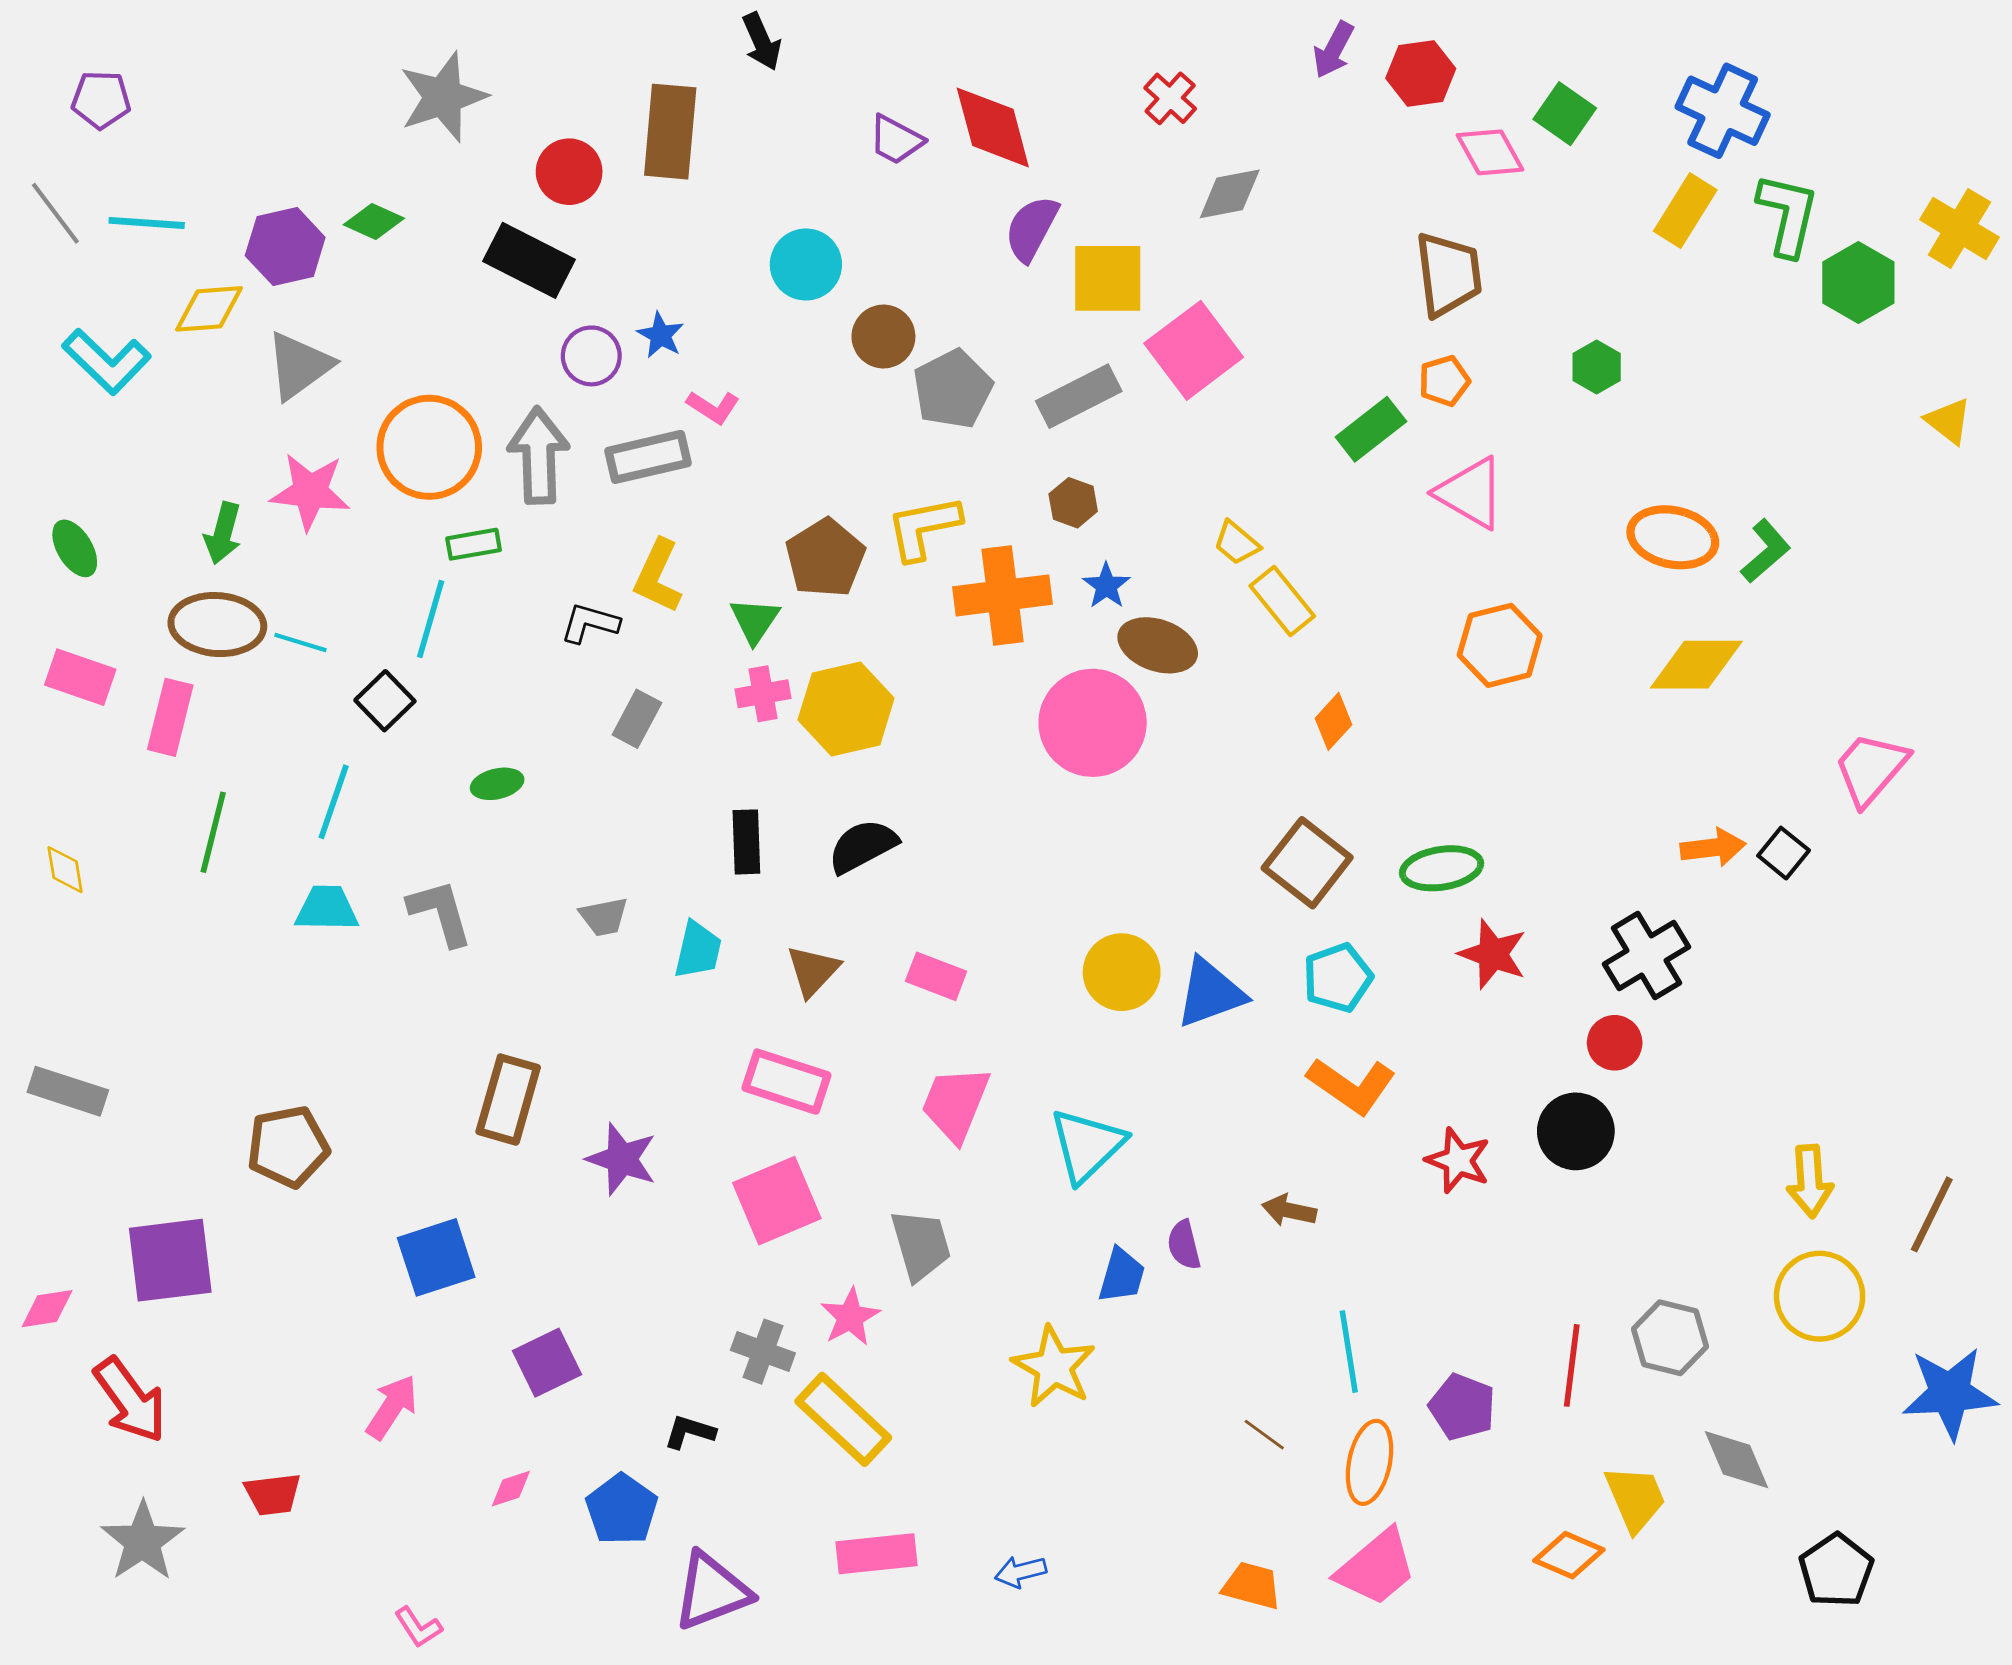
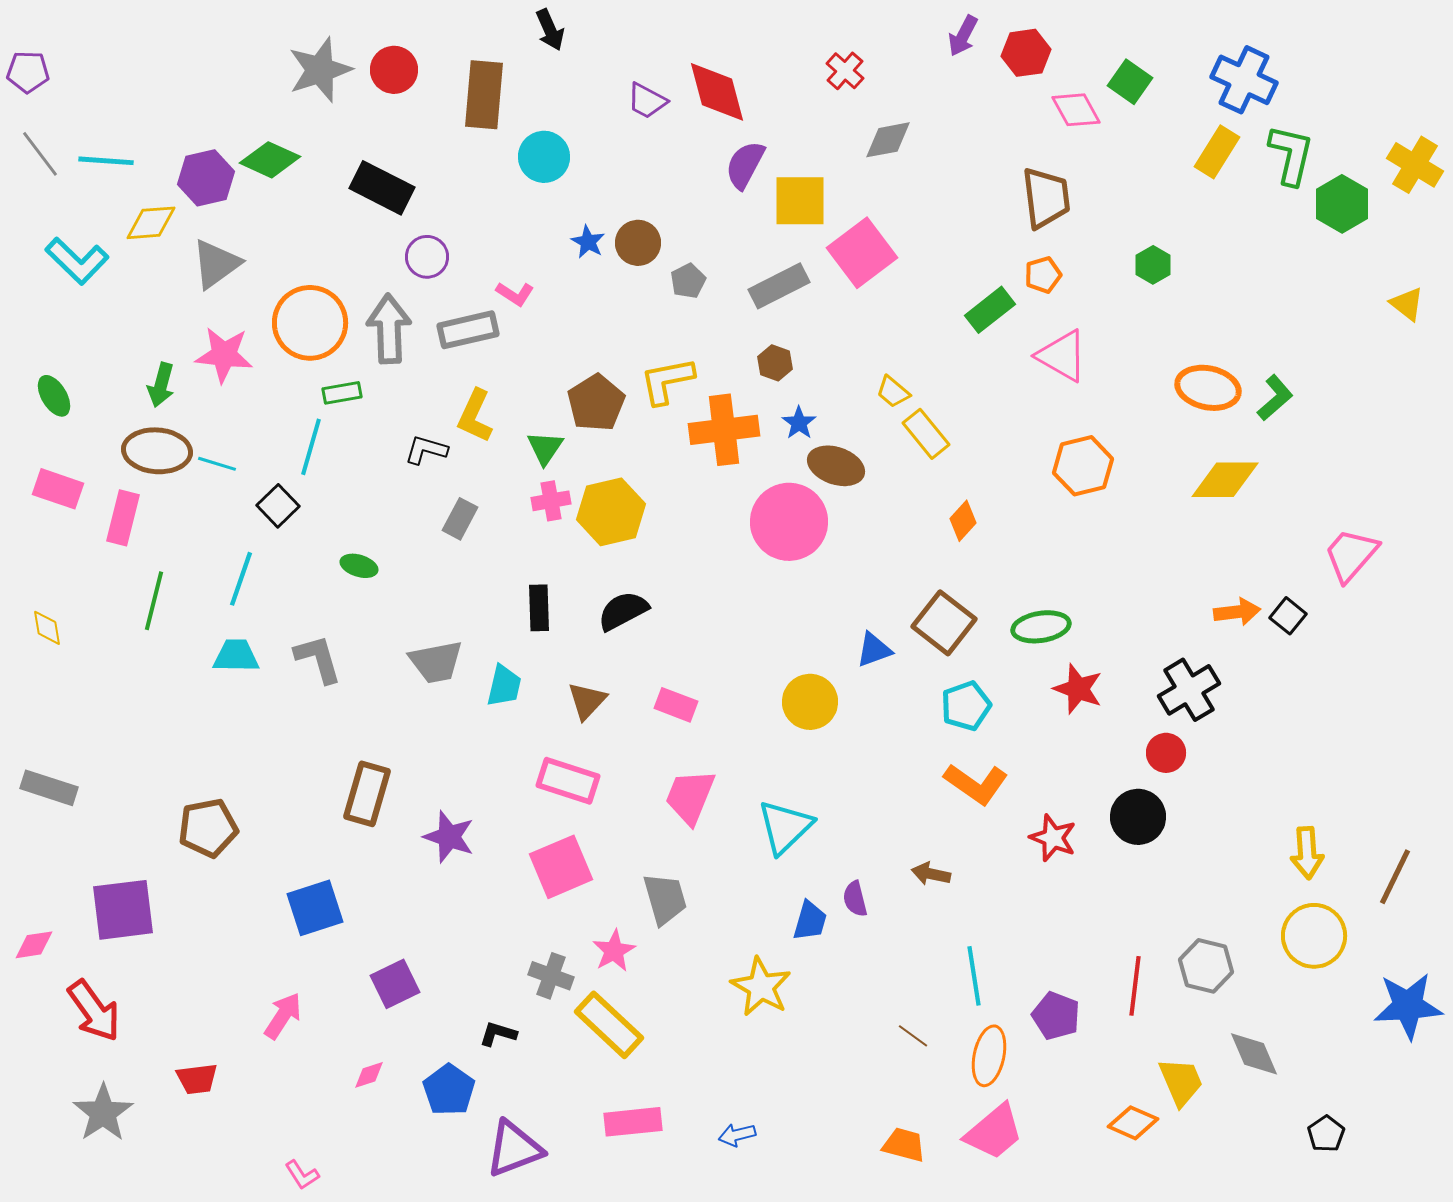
purple pentagon: (101, 100) -> (28, 72), moved
red circle: (569, 172) -> (394, 70), moved
green diamond: (374, 222) -> (270, 160), size x1.4
cyan circle: (806, 264) -> (544, 157), moved
blue star: (660, 335) -> (588, 242), moved
gray pentagon: (953, 389) -> (688, 281), size x0.6
green ellipse: (497, 784) -> (359, 566), turned 30
gray trapezoid: (604, 917) -> (436, 662), size x1.5
blue triangle: (1210, 993) -> (874, 650), moved, size x0.7
black pentagon: (1836, 1570) -> (1326, 1134), size x0.7

